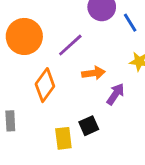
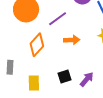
purple arrow: (116, 94) -> (87, 79), moved
yellow rectangle: (63, 138) -> (34, 83), moved

